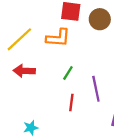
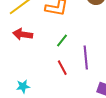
red line: (71, 103) -> (62, 68), turned -42

